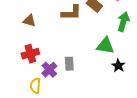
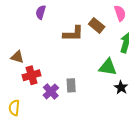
brown triangle: (29, 21) -> (17, 57), moved
yellow semicircle: (35, 86) -> (14, 108), moved

